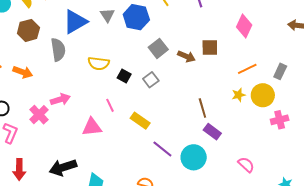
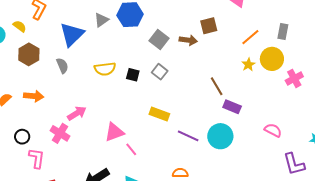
gray triangle: (107, 15) -> (101, 20), turned 42
gray semicircle: (58, 50) -> (62, 66), size x0.7
pink line: (110, 105) -> (131, 149), moved

